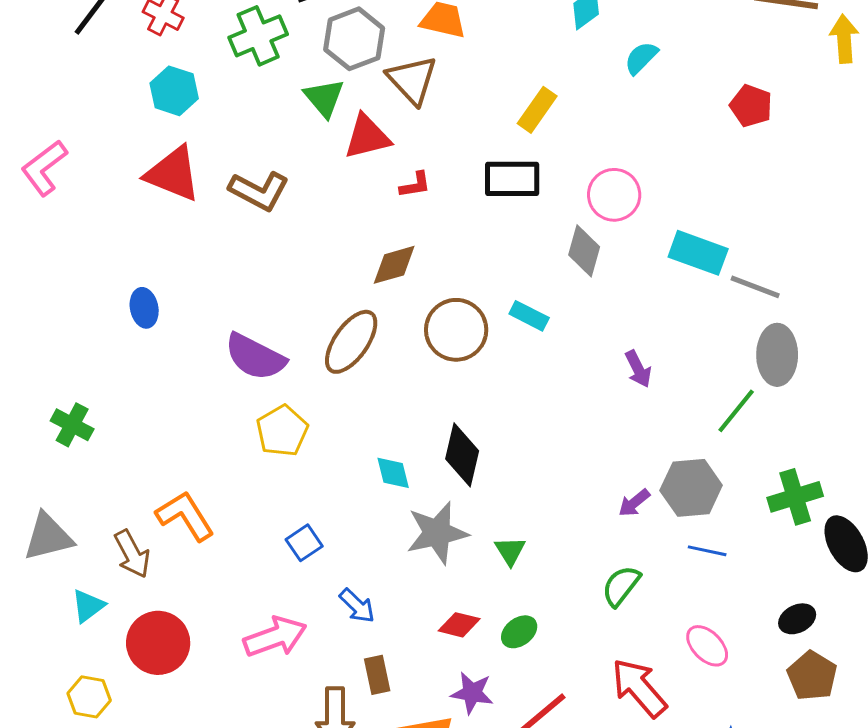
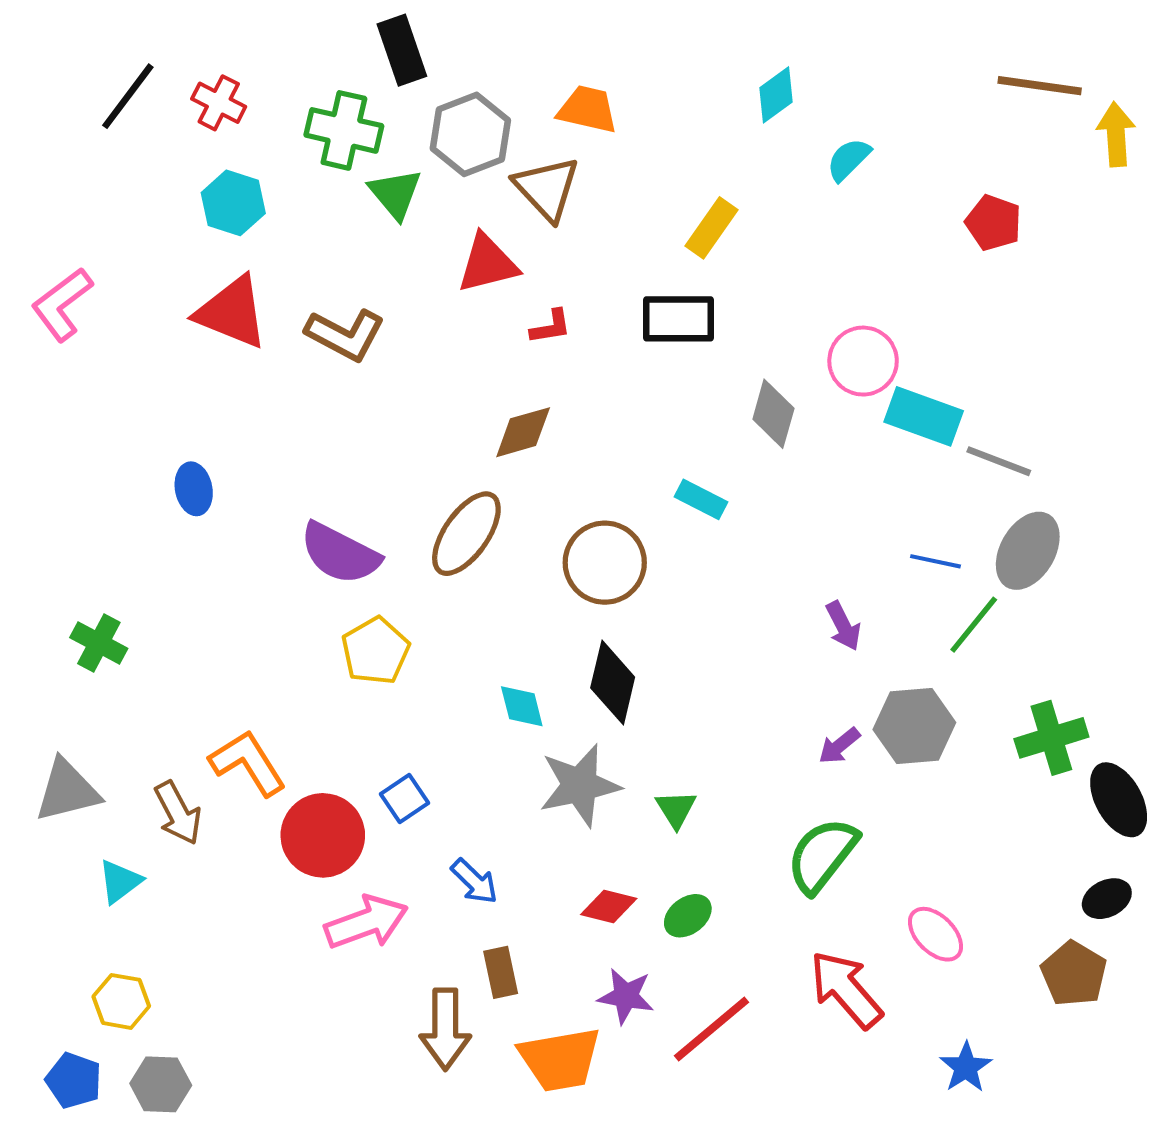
green cross: (258, 36) -> (344, 130), turned 36
green triangle: (324, 98) -> (395, 194), moved
pink circle: (614, 195) -> (863, 361), moved
brown circle: (456, 330) -> (605, 563), moved
gray ellipse: (777, 355) -> (1028, 551), turned 30
purple arrow: (638, 369) -> (843, 626), moved
blue line: (707, 551) -> (935, 561), moved
green semicircle: (621, 586) -> (822, 855), size x1.4
black ellipse: (797, 619) -> (1107, 899), moved
red circle: (158, 643) -> (323, 835), moved

